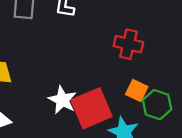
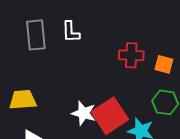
orange square: (137, 90) -> (164, 64), moved

